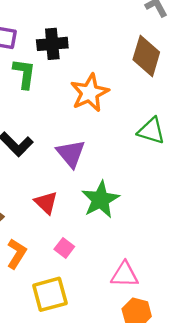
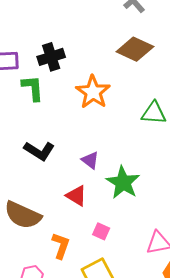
brown diamond: (146, 56) -> (135, 49), turned -69
purple triangle: (71, 154) -> (90, 160), moved, size x0.7

